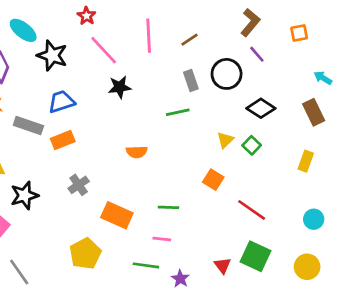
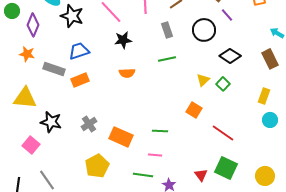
gray rectangle: (191, 81) -> (167, 30), moved
orange semicircle: (137, 152) -> (127, 73), moved
gray cross: (79, 185) -> (89, 124), moved
black star: (24, 195) -> (51, 122), turned 30
cyan circle: (314, 219) -> (270, 120), moved

